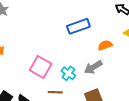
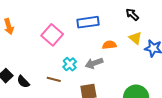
pink square: (41, 67) -> (52, 35), moved

